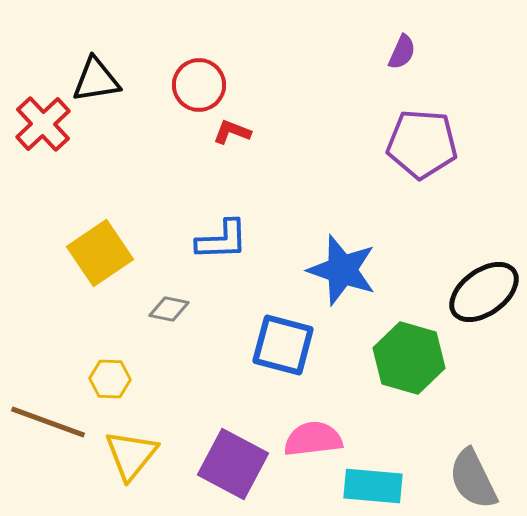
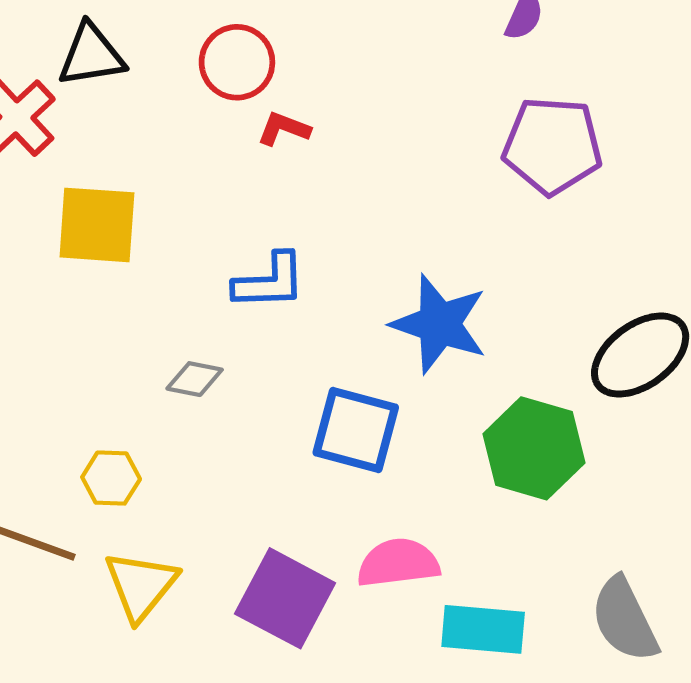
yellow square: (100, 253) -> (97, 225), moved, turned 38

